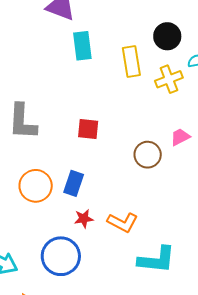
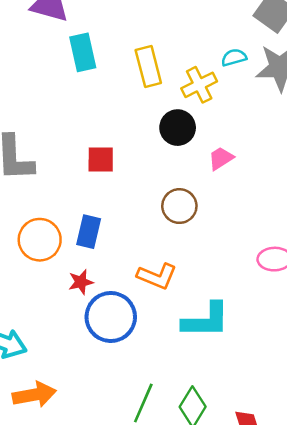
black circle: (167, 36) -> (178, 128), moved
brown circle: (148, 155) -> (179, 206), moved
red star: (84, 219) -> (81, 282), moved
blue circle: (61, 256) -> (111, 317), moved

